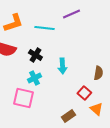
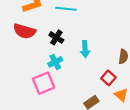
pink square: (23, 98) -> (44, 83), turned -35

